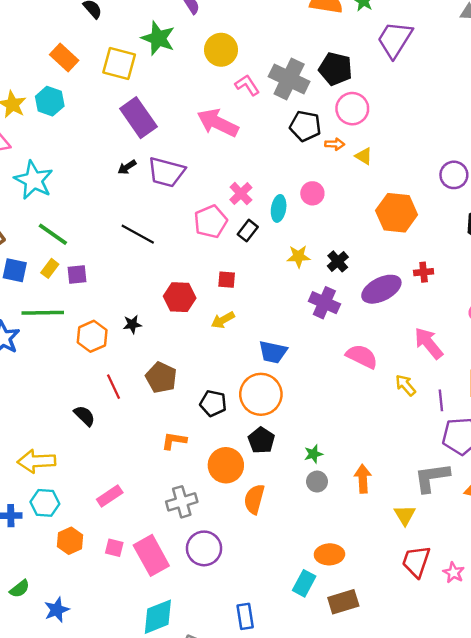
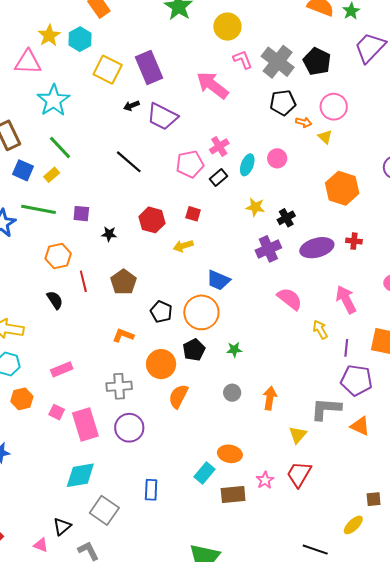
yellow square: (119, 64) -> (108, 70), moved
pink circle: (352, 109) -> (334, 107), moved
black pentagon: (305, 126) -> (283, 103), turned -30
purple square: (77, 275) -> (81, 214), moved
purple cross: (324, 303) -> (268, 249), turned 30
orange hexagon: (92, 336) -> (58, 256), moved
green star: (313, 454) -> (234, 350), moved
pink star: (454, 573) -> (265, 480), moved

